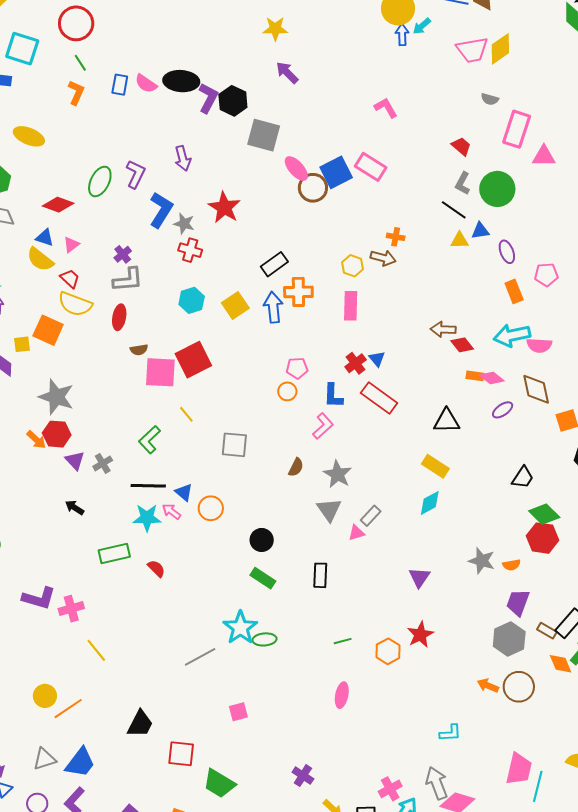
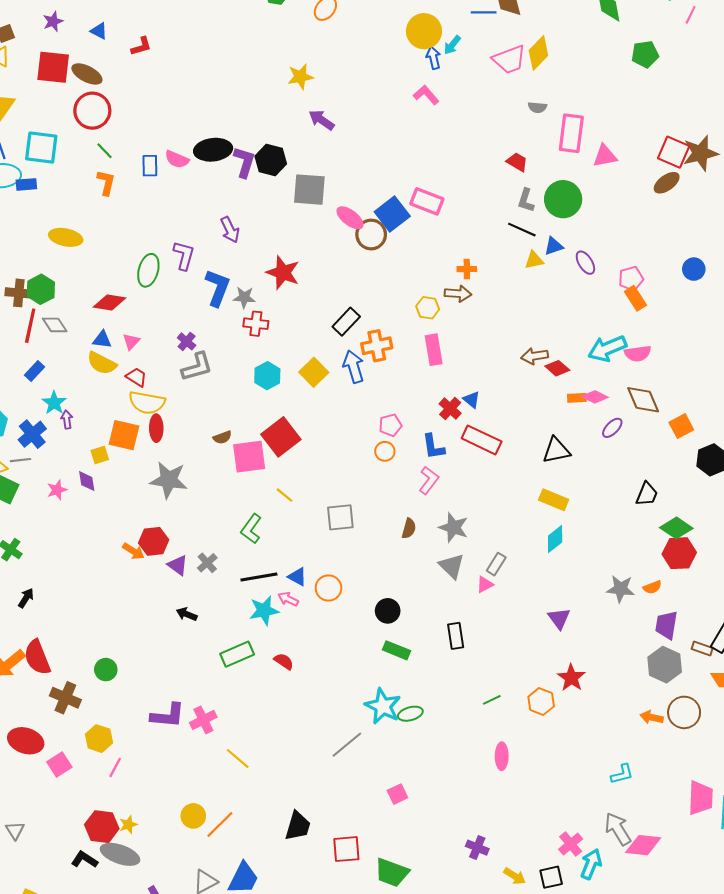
pink L-shape: (386, 108) -> (426, 95), moved
orange rectangle: (514, 291) -> (635, 298), moved
red ellipse: (119, 317) -> (156, 428), moved
gray star: (56, 397) -> (169, 480), moved

